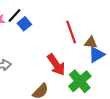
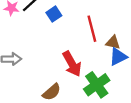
blue square: (24, 24) -> (54, 14), moved

